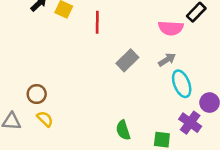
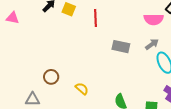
gray rectangle: (127, 60) -> (121, 47), turned 60
yellow semicircle: (45, 119) -> (82, 89), moved

